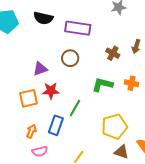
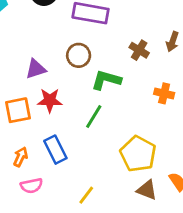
green L-shape: (102, 85) -> (106, 80), moved
green line: (75, 108) -> (94, 116), moved
blue rectangle: (56, 125) -> (55, 150), turned -48
yellow pentagon: (114, 127) -> (138, 154), turned -30

